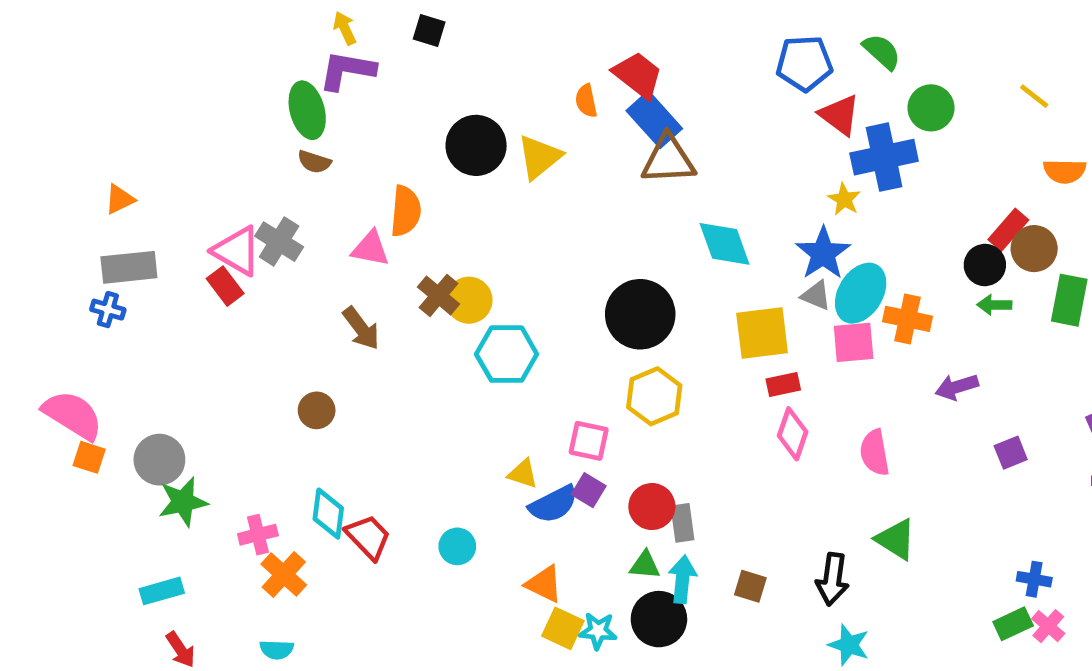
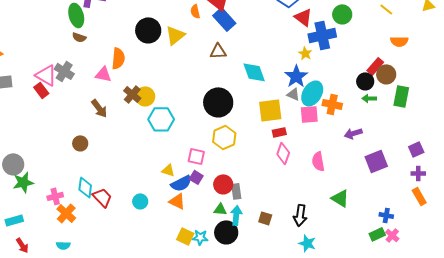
brown triangle: (668, 159) -> (218, 51), moved, size x0.7
purple square: (1011, 453) -> (376, 161), size x1.6
green triangle: (896, 539) -> (340, 198), moved
orange triangle: (544, 584) -> (177, 201), moved

